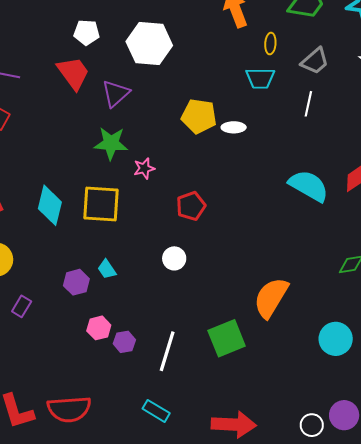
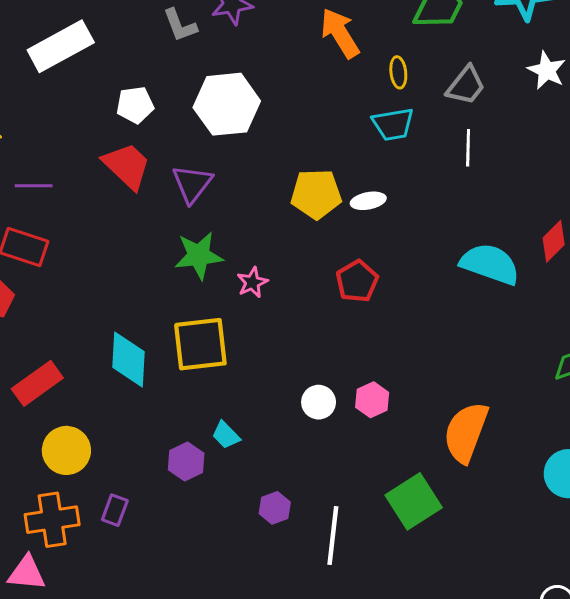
red pentagon: (191, 206) -> (357, 281), moved
pink hexagon: (99, 328) -> (372, 400), moved
purple hexagon: (124, 342) -> (275, 508), moved

